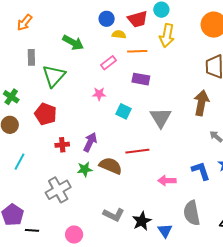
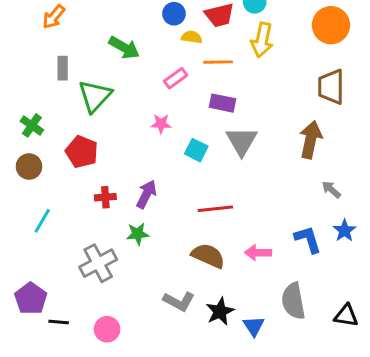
gray triangle: (161, 118) -> (242, 141), moved
brown semicircle: (111, 166) -> (208, 256), moved
pink circle: (74, 234) -> (107, 329), moved

